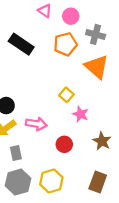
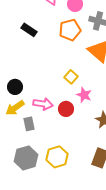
black rectangle: (21, 44) -> (29, 30), size x0.7
red circle: (64, 144) -> (66, 109), moved
gray rectangle: (16, 153) -> (29, 124), moved

